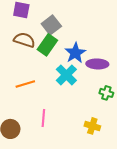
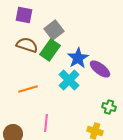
purple ellipse: (97, 64) -> (100, 69), turned 35
green cross: (106, 93) -> (109, 107), moved

